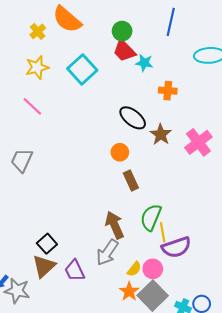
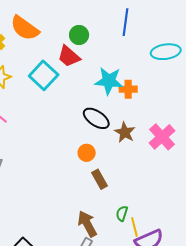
red trapezoid: (124, 51) -> (69, 56), moved
cyan star: (144, 63) -> (109, 81), moved, size x1.6
green semicircle: (151, 217) -> (122, 213), size x0.6

